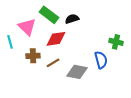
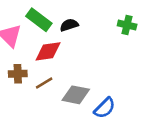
green cross: (116, 42) -> (127, 25), moved
blue semicircle: (101, 60) -> (105, 108), moved, turned 60

